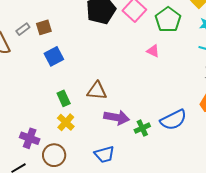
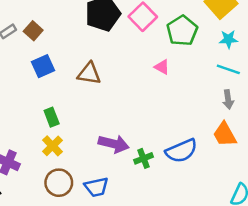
brown square: (44, 27) -> (33, 31), turned -35
brown triangle: (97, 91) -> (89, 73), moved
brown circle: (54, 155) -> (59, 183), moved

